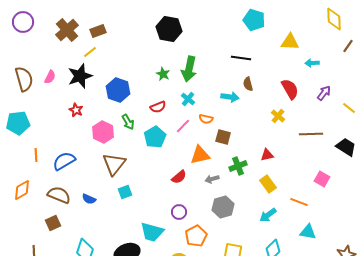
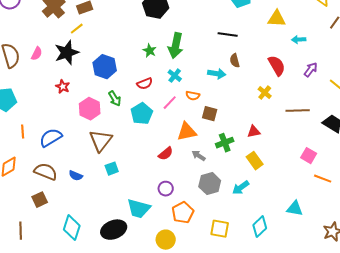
gray arrow: (212, 179) -> (199, 156), turned 48
orange line: (299, 202) -> (323, 179), moved
cyan arrow: (268, 215) -> (241, 188), moved

